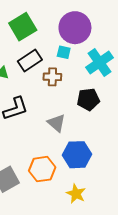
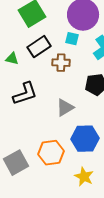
gray triangle: (57, 123) -> (65, 108), turned 48

